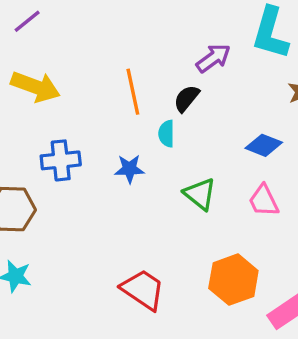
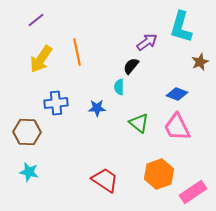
yellow arrow: (36, 87) -> (41, 59), turned 104
orange line: (133, 92) -> (77, 52), moved
pink trapezoid: (264, 201) -> (177, 127), size x1.4

